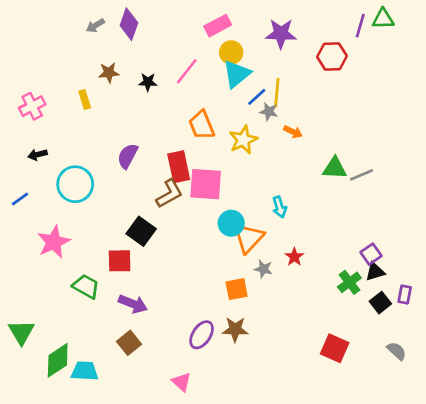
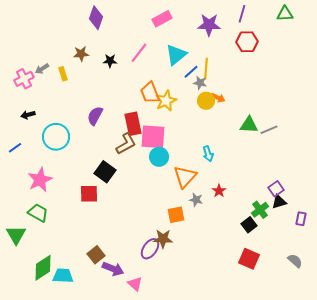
gray arrow: (95, 26) -> (42, 69), moved
purple line: (360, 26) -> (242, 14), moved
yellow circle: (231, 52) -> (206, 101), moved
yellow star: (243, 140) -> (166, 101), moved
cyan circle: (231, 223) -> (159, 157), moved
green trapezoid: (86, 286) -> (38, 213), moved
black square: (380, 303) -> (249, 225), moved
purple arrow: (133, 304) -> (113, 269), moved
brown star: (235, 329) -> (163, 239), moved
green triangle: (21, 332) -> (16, 235), moved

